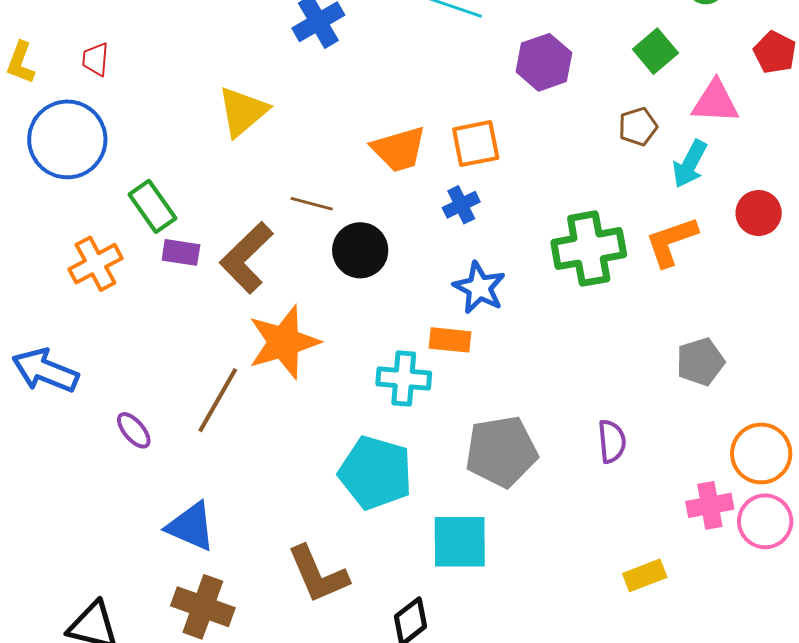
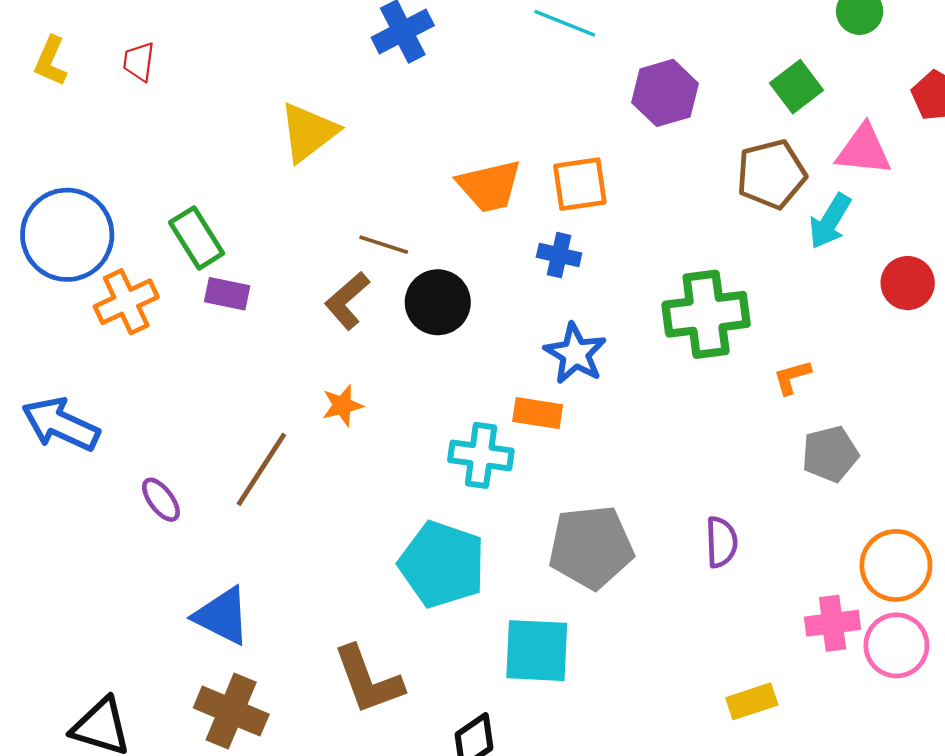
brown pentagon: (638, 127) -> (771, 174), size x1.5
blue circle: (67, 139) -> (67, 235), moved
blue cross: (461, 205) -> (559, 255), turned 36
orange L-shape: (671, 241) -> (792, 377), moved, size x0.6
brown L-shape: (246, 258) -> (347, 301), moved, size x0.7
orange star: (284, 342) -> (342, 405), size x0.5

